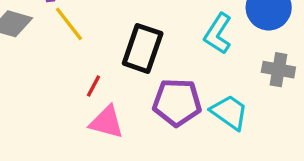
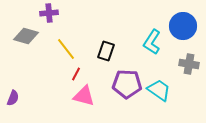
yellow line: (69, 24) -> (66, 49), moved
black rectangle: (143, 48) -> (106, 51), size x0.7

